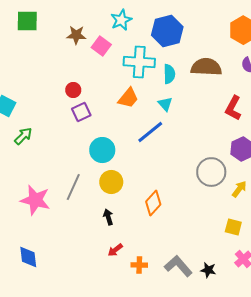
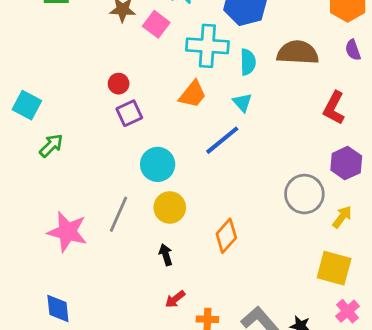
yellow square: (233, 227) -> (334, 268), size x1.5

